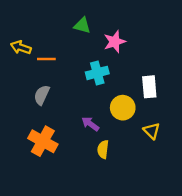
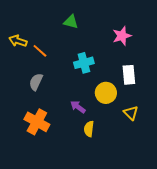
pink star: (115, 42) -> (122, 36), moved
orange line: (46, 59) -> (40, 51), turned 42

